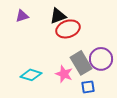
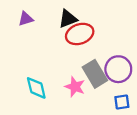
cyan diamond: (31, 75) -> (36, 88), turned 60
blue square: (88, 87) -> (122, 102), moved

